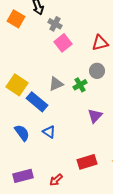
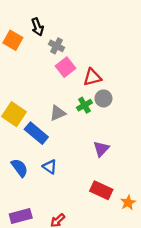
red triangle: (100, 43) -> (92, 77), moved
green cross: (80, 85) -> (84, 105), moved
red rectangle: (87, 162) -> (101, 190), moved, turned 42

